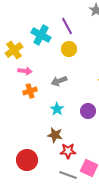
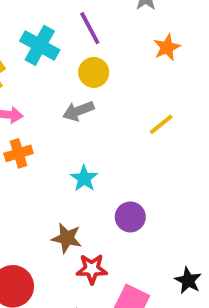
gray arrow: (59, 81) -> (78, 111), moved
cyan star: (57, 109) -> (84, 178), moved
purple circle: (88, 111) -> (130, 217), moved

